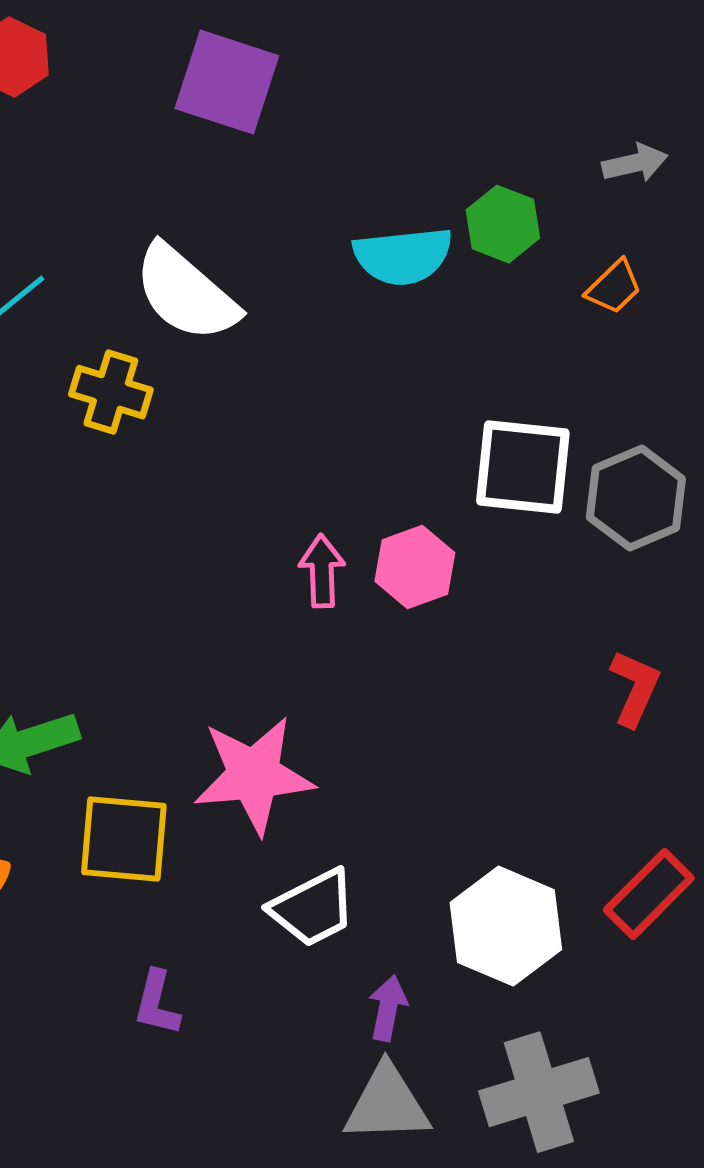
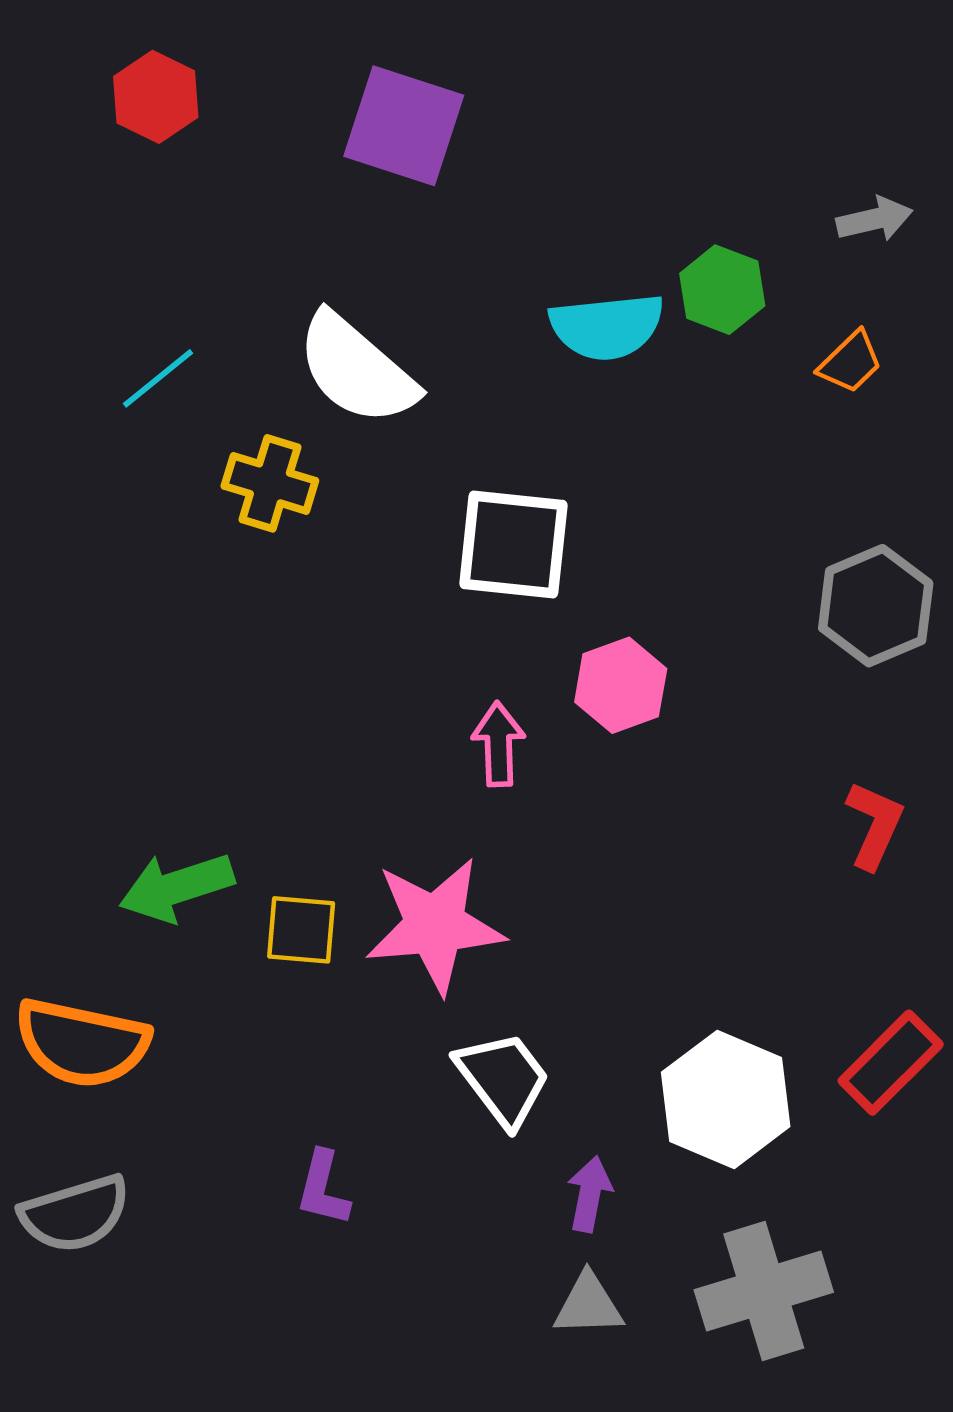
white square: (523, 467) -> (513, 545), moved
pink arrow: (322, 571) -> (498, 744), moved
yellow square: (124, 839) -> (301, 930), moved, size x0.7
white trapezoid: (313, 908) -> (503, 1079), turned -100
gray triangle: (387, 1104) -> (588, 1305), size x0.7

